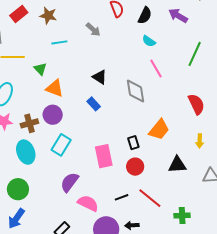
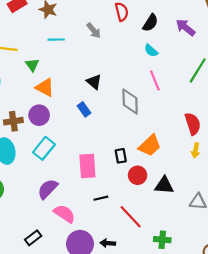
yellow arrow: (200, 141) -> (196, 150), moved
red circle: (135, 167) -> (138, 175), moved
black line: (122, 197) -> (101, 198), moved

